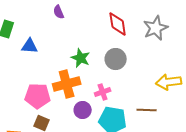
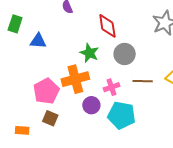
red diamond: (118, 24) -> (107, 26), moved
pink pentagon: (38, 96) -> (46, 91), turned -30
brown line: (147, 110) -> (143, 81), moved

